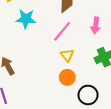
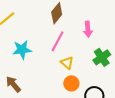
cyan star: (26, 19) -> (22, 50), moved

